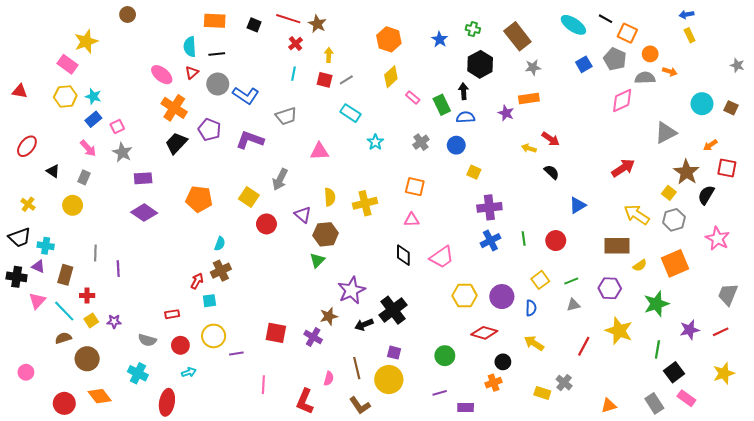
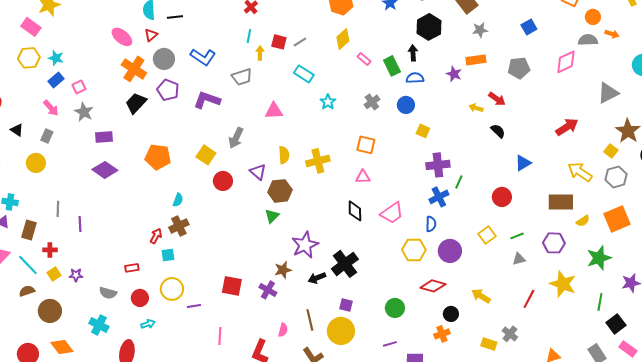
yellow arrow: (329, 55) -> (260, 53), moved
gray pentagon: (615, 59) -> (519, 68), moved, turned -30
gray circle: (218, 84) -> (164, 59), moved
green line: (524, 238) -> (459, 182), moved, turned 32
blue semicircle: (531, 308) -> (431, 224), moved

